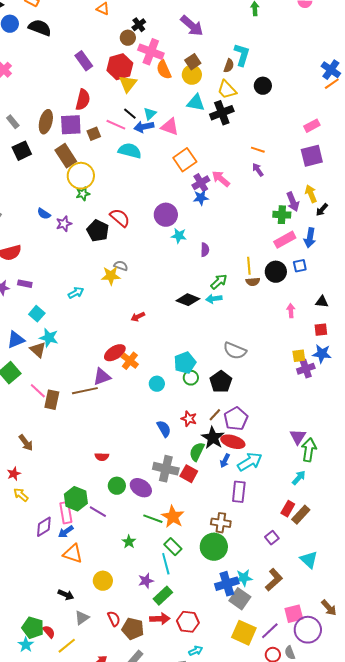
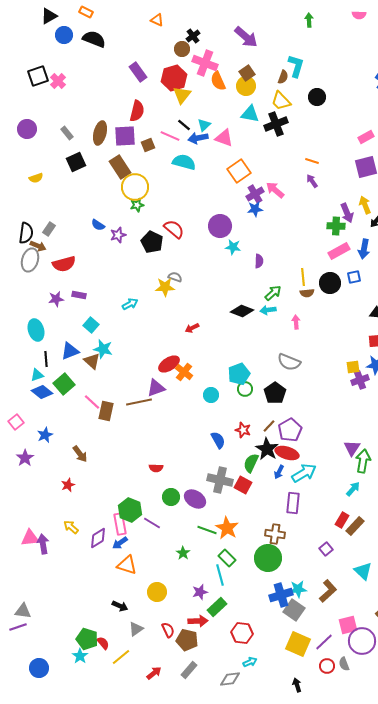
pink arrow: (291, 311) -> (296, 322), moved
yellow arrow: (21, 495) -> (71, 527), moved
red arrow: (160, 619) -> (198, 621), moved

